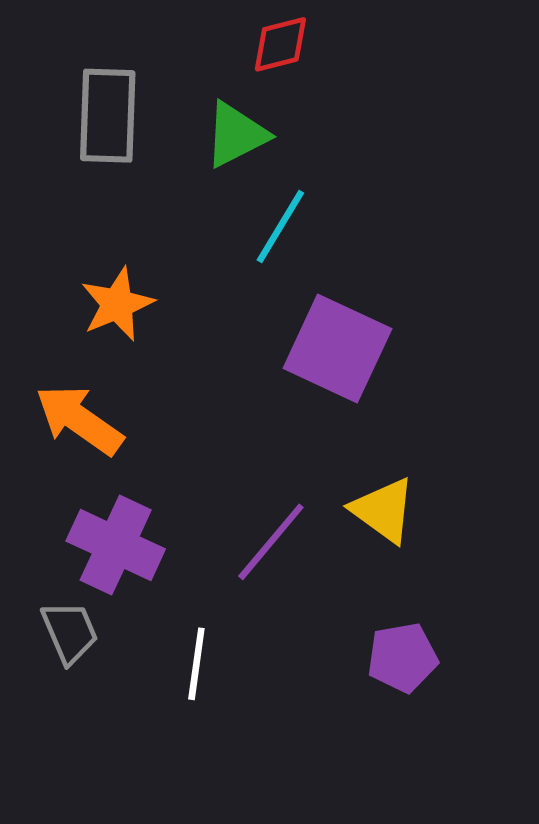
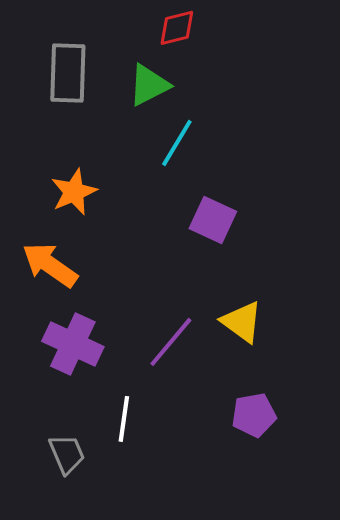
purple square: (337, 349) -> (213, 220), size x0.7
gray trapezoid: (70, 632) -> (67, 454), moved

